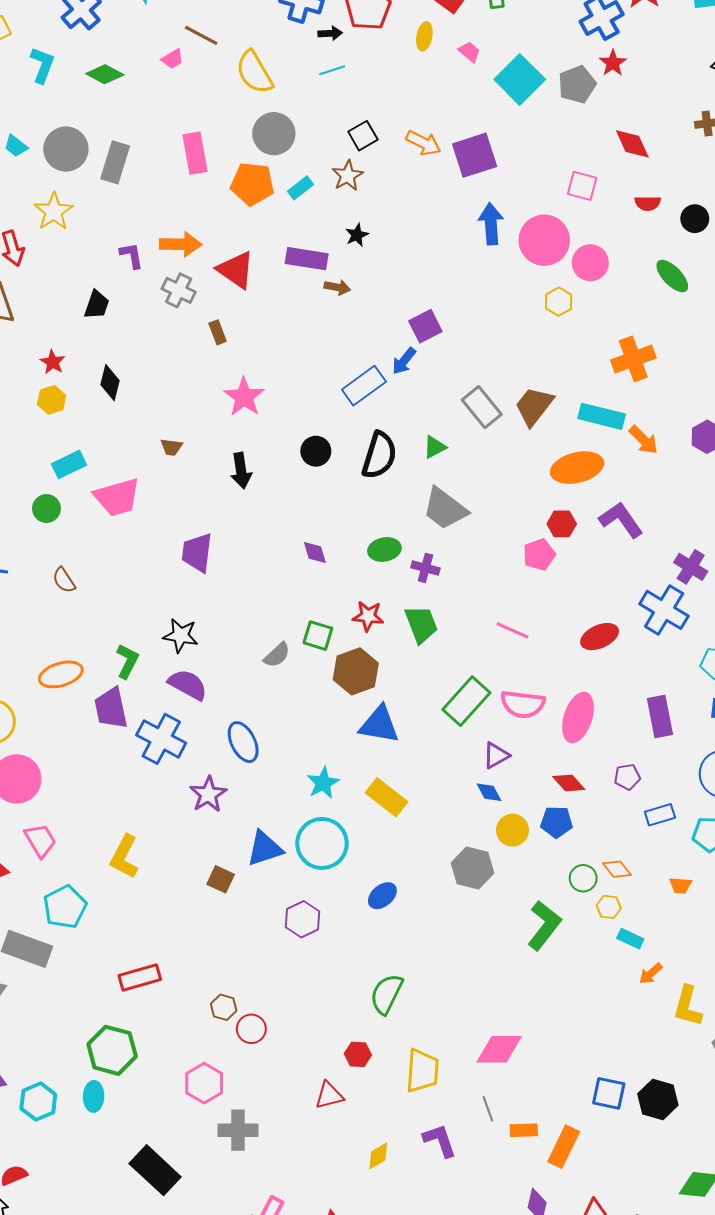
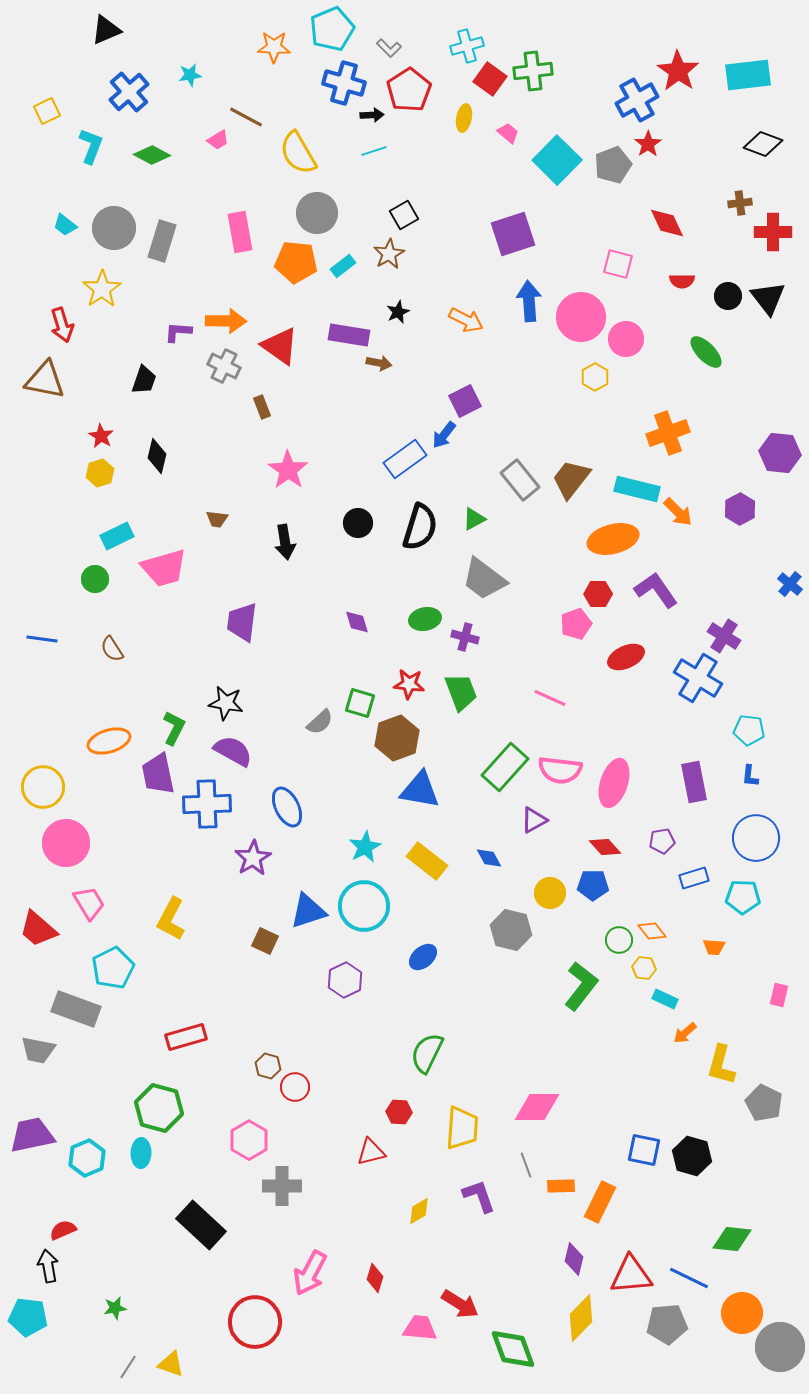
orange arrow: (423, 143) -> (466, 320), moved
purple L-shape: (131, 256) -> (178, 332), turned -76
red ellipse: (600, 637) -> (626, 657), moved
blue cross: (161, 739) -> (207, 804), turned -30
blue diamond: (489, 792) -> (489, 858), moved

